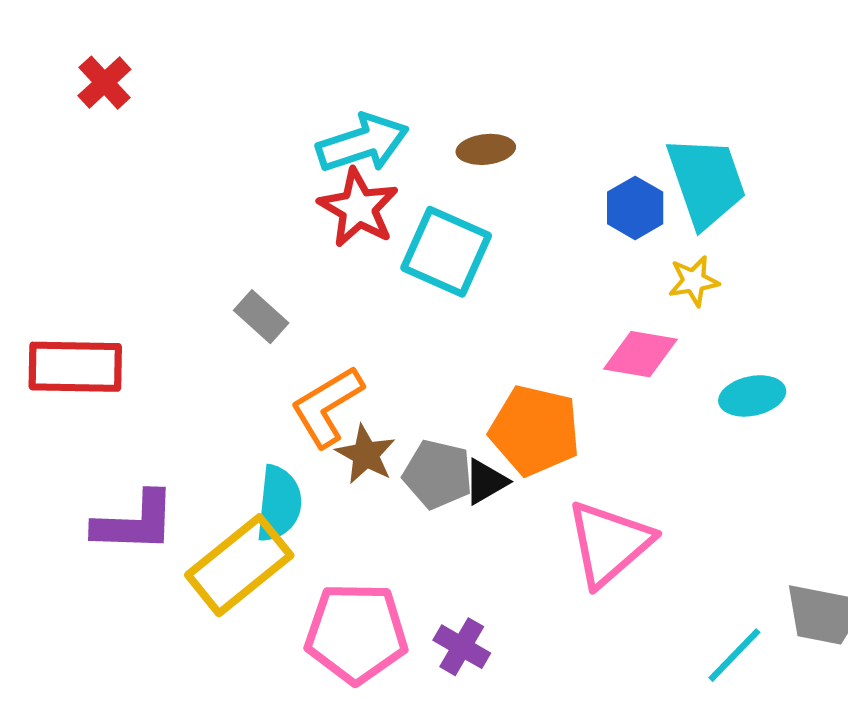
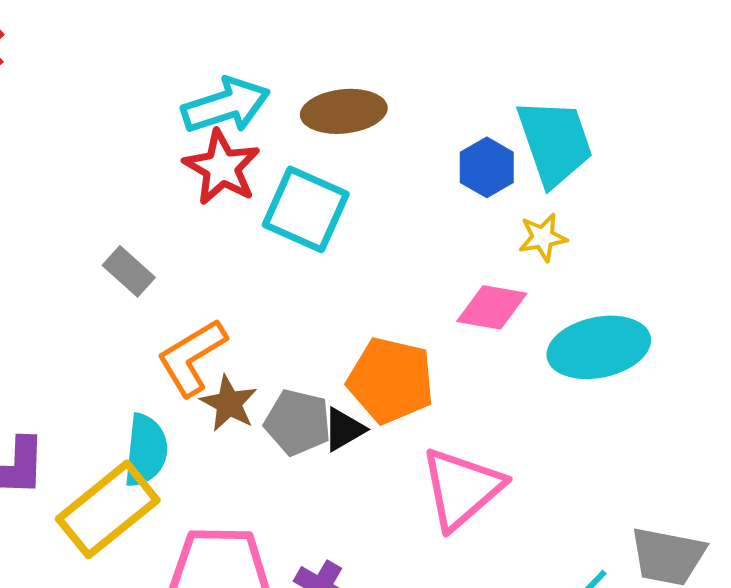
brown ellipse: (486, 149) -> (344, 111), size x1.5
cyan ellipse: (752, 396) -> (599, 347), size x1.6

